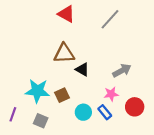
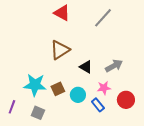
brown triangle: (64, 53) -> (60, 50), turned -30
black triangle: (82, 69) -> (86, 67), moved
cyan circle: (83, 112) -> (78, 95), moved

